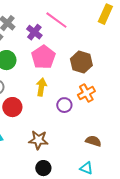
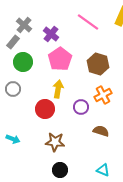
pink line: (56, 20) -> (88, 22), moved
red circle: (12, 107) -> (45, 109), moved
brown semicircle: (93, 141) -> (101, 131), moved

